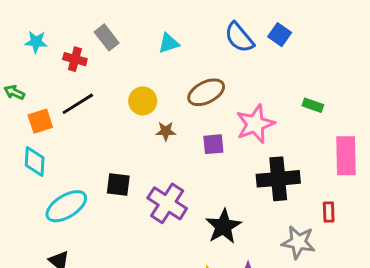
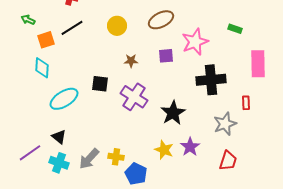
brown star: (166, 131) -> (131, 61), moved
gray star: (298, 242) -> (225, 124), turned -30

